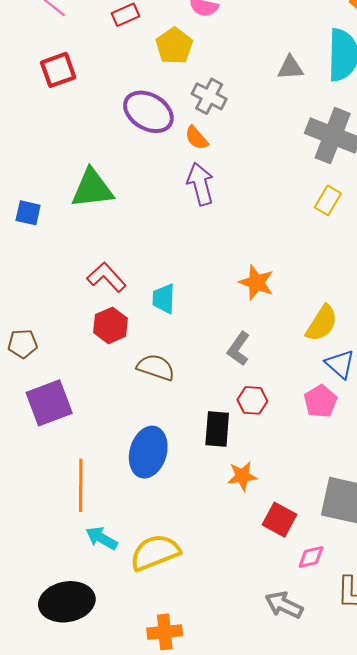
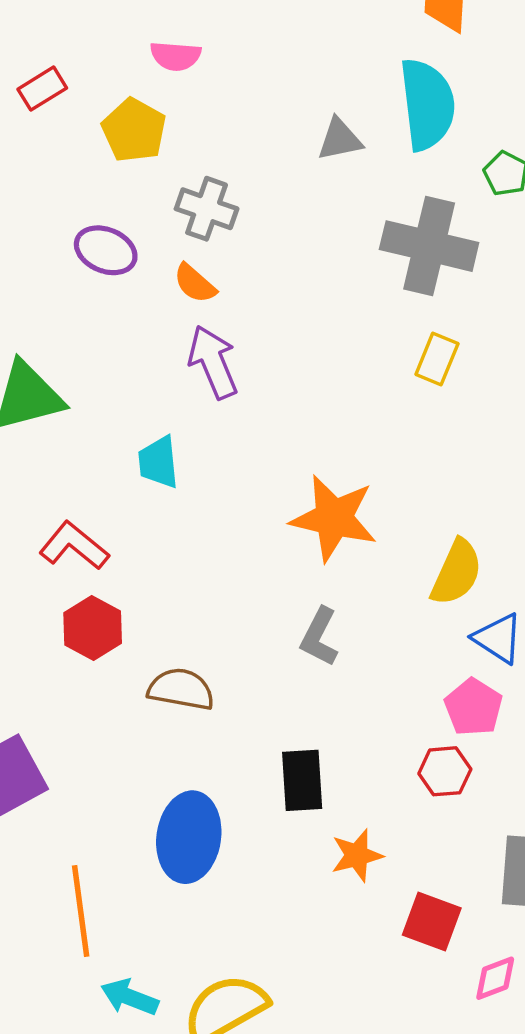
purple ellipse: (148, 112) -> (106, 250), size x0.7
orange star: (256, 282) -> (334, 518), size x1.4
cyan trapezoid: (164, 299) -> (158, 462), moved
red hexagon: (252, 400) -> (445, 771), moved

